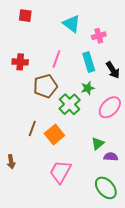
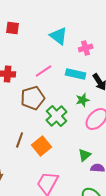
pink line: (56, 59) -> (44, 71), turned 36
cyan rectangle: (89, 62) -> (76, 74), turned -60
green star: (88, 88) -> (83, 100), moved

